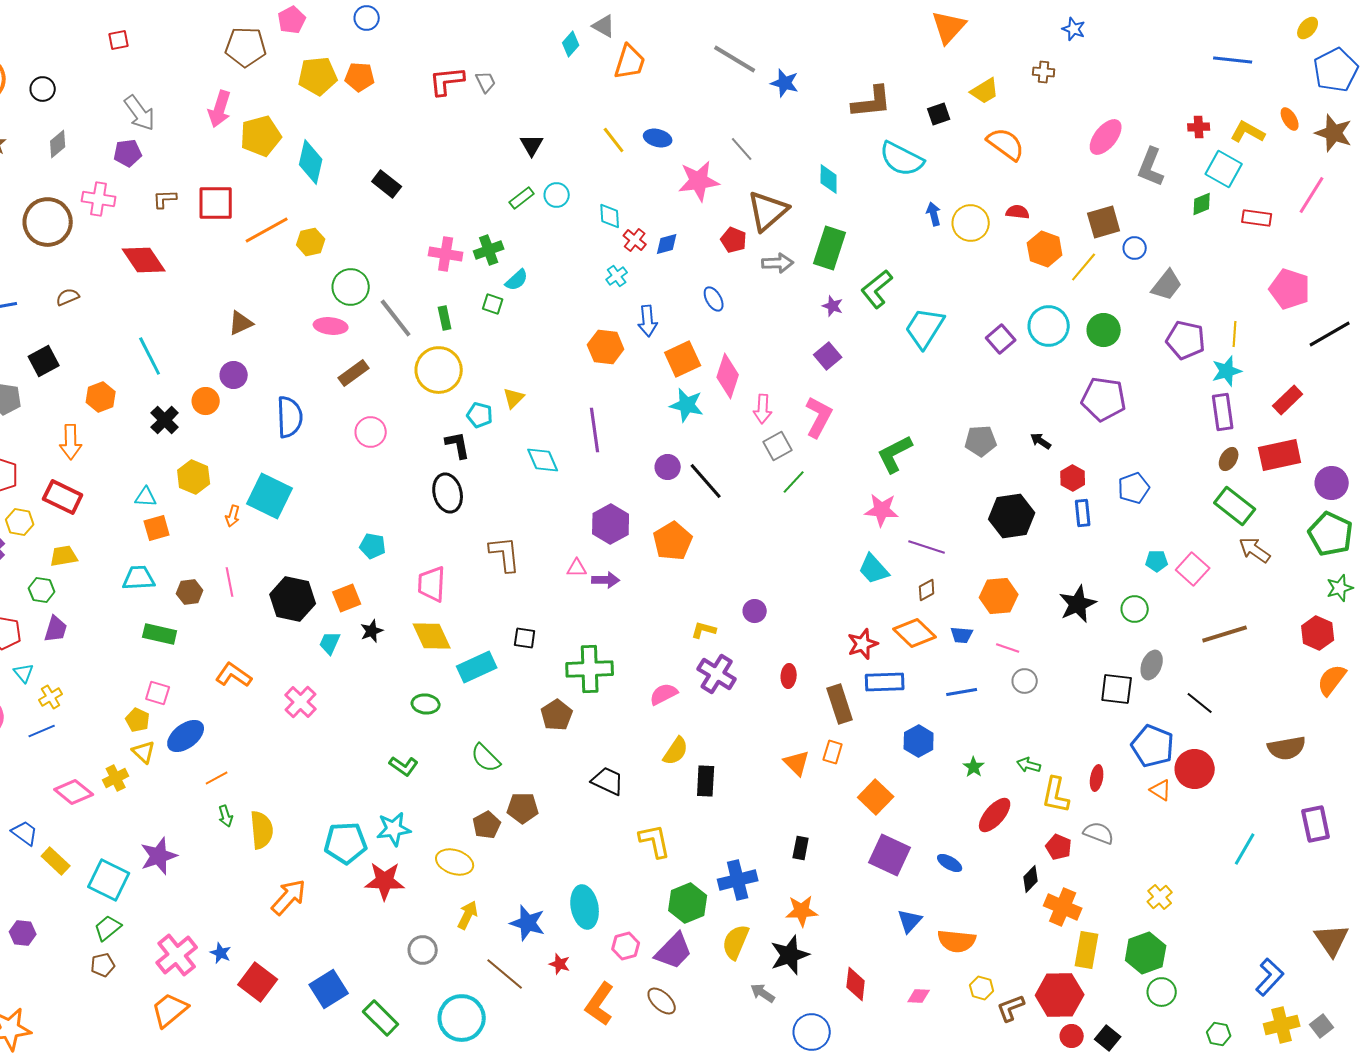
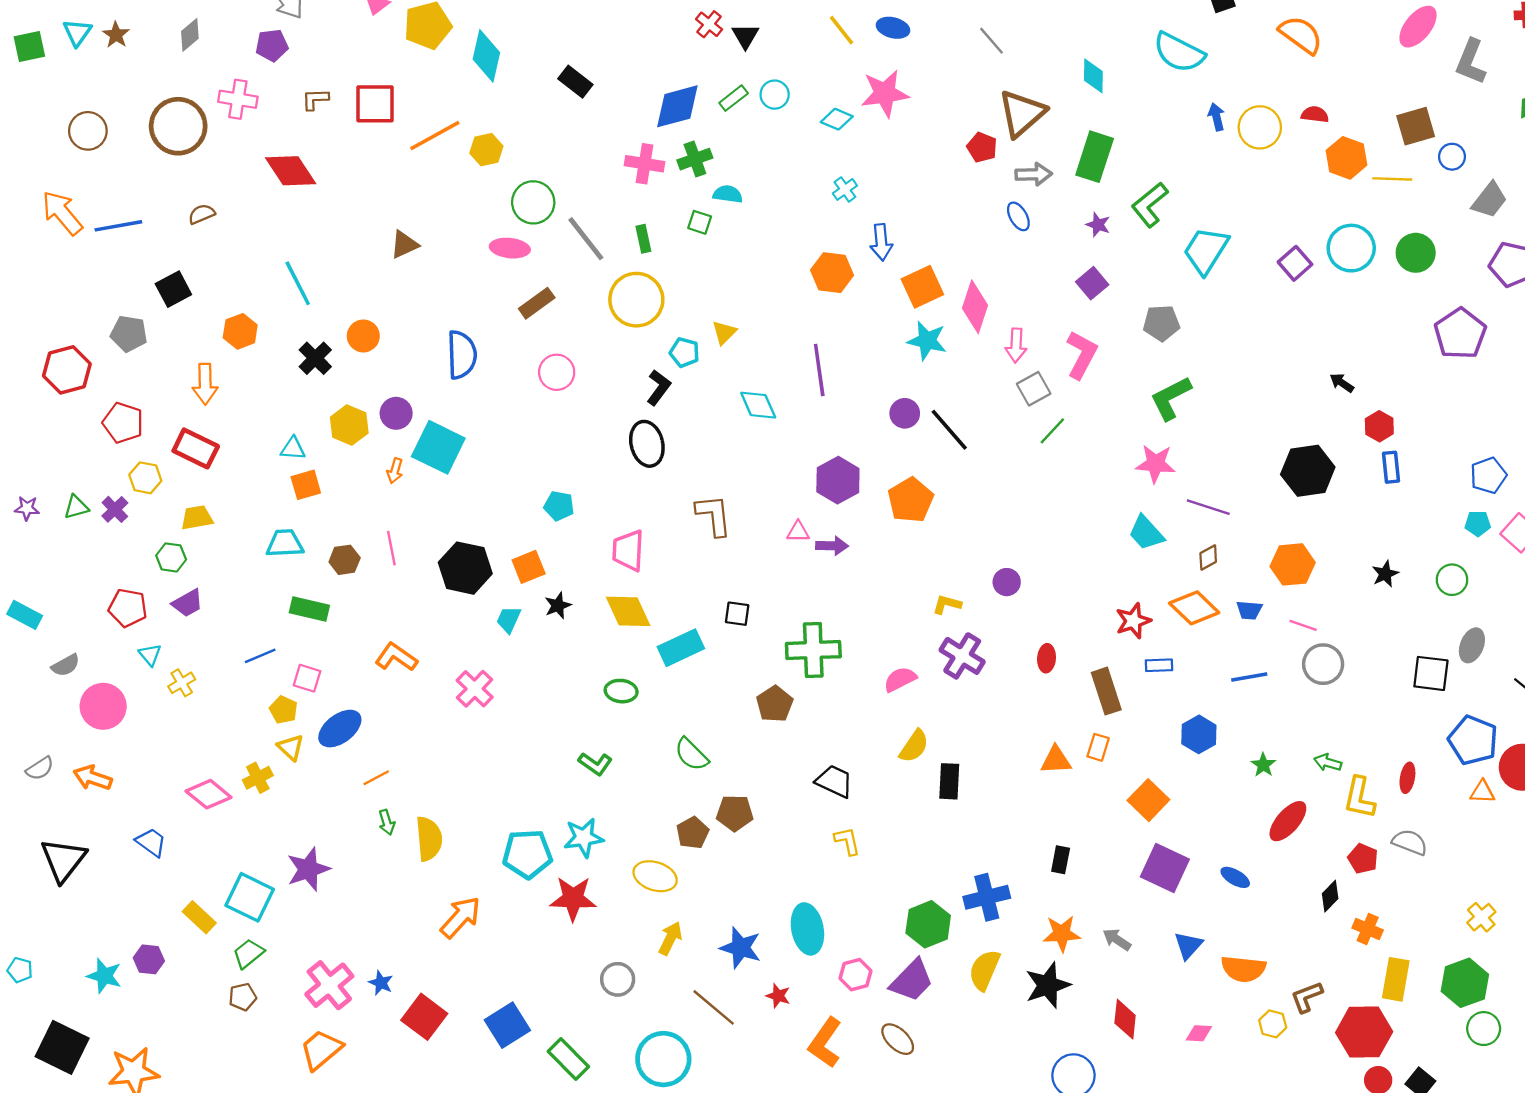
pink star: (699, 181) -> (885, 93), moved
cyan diamond: (610, 216) -> (837, 119), turned -64
red cross: (635, 240) -> (709, 24), moved
blue diamond: (667, 244) -> (677, 106), moved, size x1.8
yellow line: (1084, 267) -> (1392, 179), turned 52
cyan semicircle: (517, 280) -> (728, 194), turned -130
blue ellipse: (714, 299) -> (1018, 216), moved
purple circle: (234, 375) -> (396, 413), moved
purple pentagon: (1104, 399) -> (1460, 334), moved, turned 30
gray pentagon: (981, 441) -> (1161, 323), moved
black L-shape: (458, 445) -> (659, 388), turned 48
blue pentagon: (1134, 488) -> (1488, 475), moved
black star: (1078, 604) -> (1385, 574), size x0.6
purple trapezoid: (56, 629) -> (188, 603), turned 44
gray circle: (1025, 681) -> (1323, 664), size x1.4
blue rectangle: (885, 682) -> (1159, 665), size x0.6
blue line: (42, 731) -> (260, 656), moved
orange triangle: (797, 763) -> (1056, 760), turned -48
orange triangle: (1161, 790) -> (1482, 792), turned -30
yellow L-shape: (655, 841) -> (847, 841), moved, size x0.7
yellow rectangle: (56, 861) -> (199, 917), moved
orange cross: (1063, 907) -> (1368, 929), size x0.7
gray arrow: (763, 993) -> (1117, 939), moved
brown L-shape: (1011, 1008) -> (1307, 997), moved

